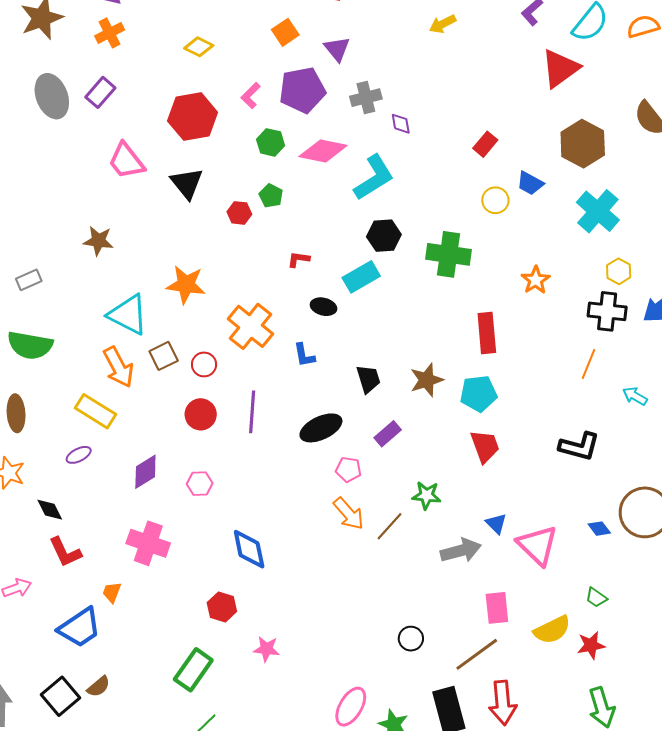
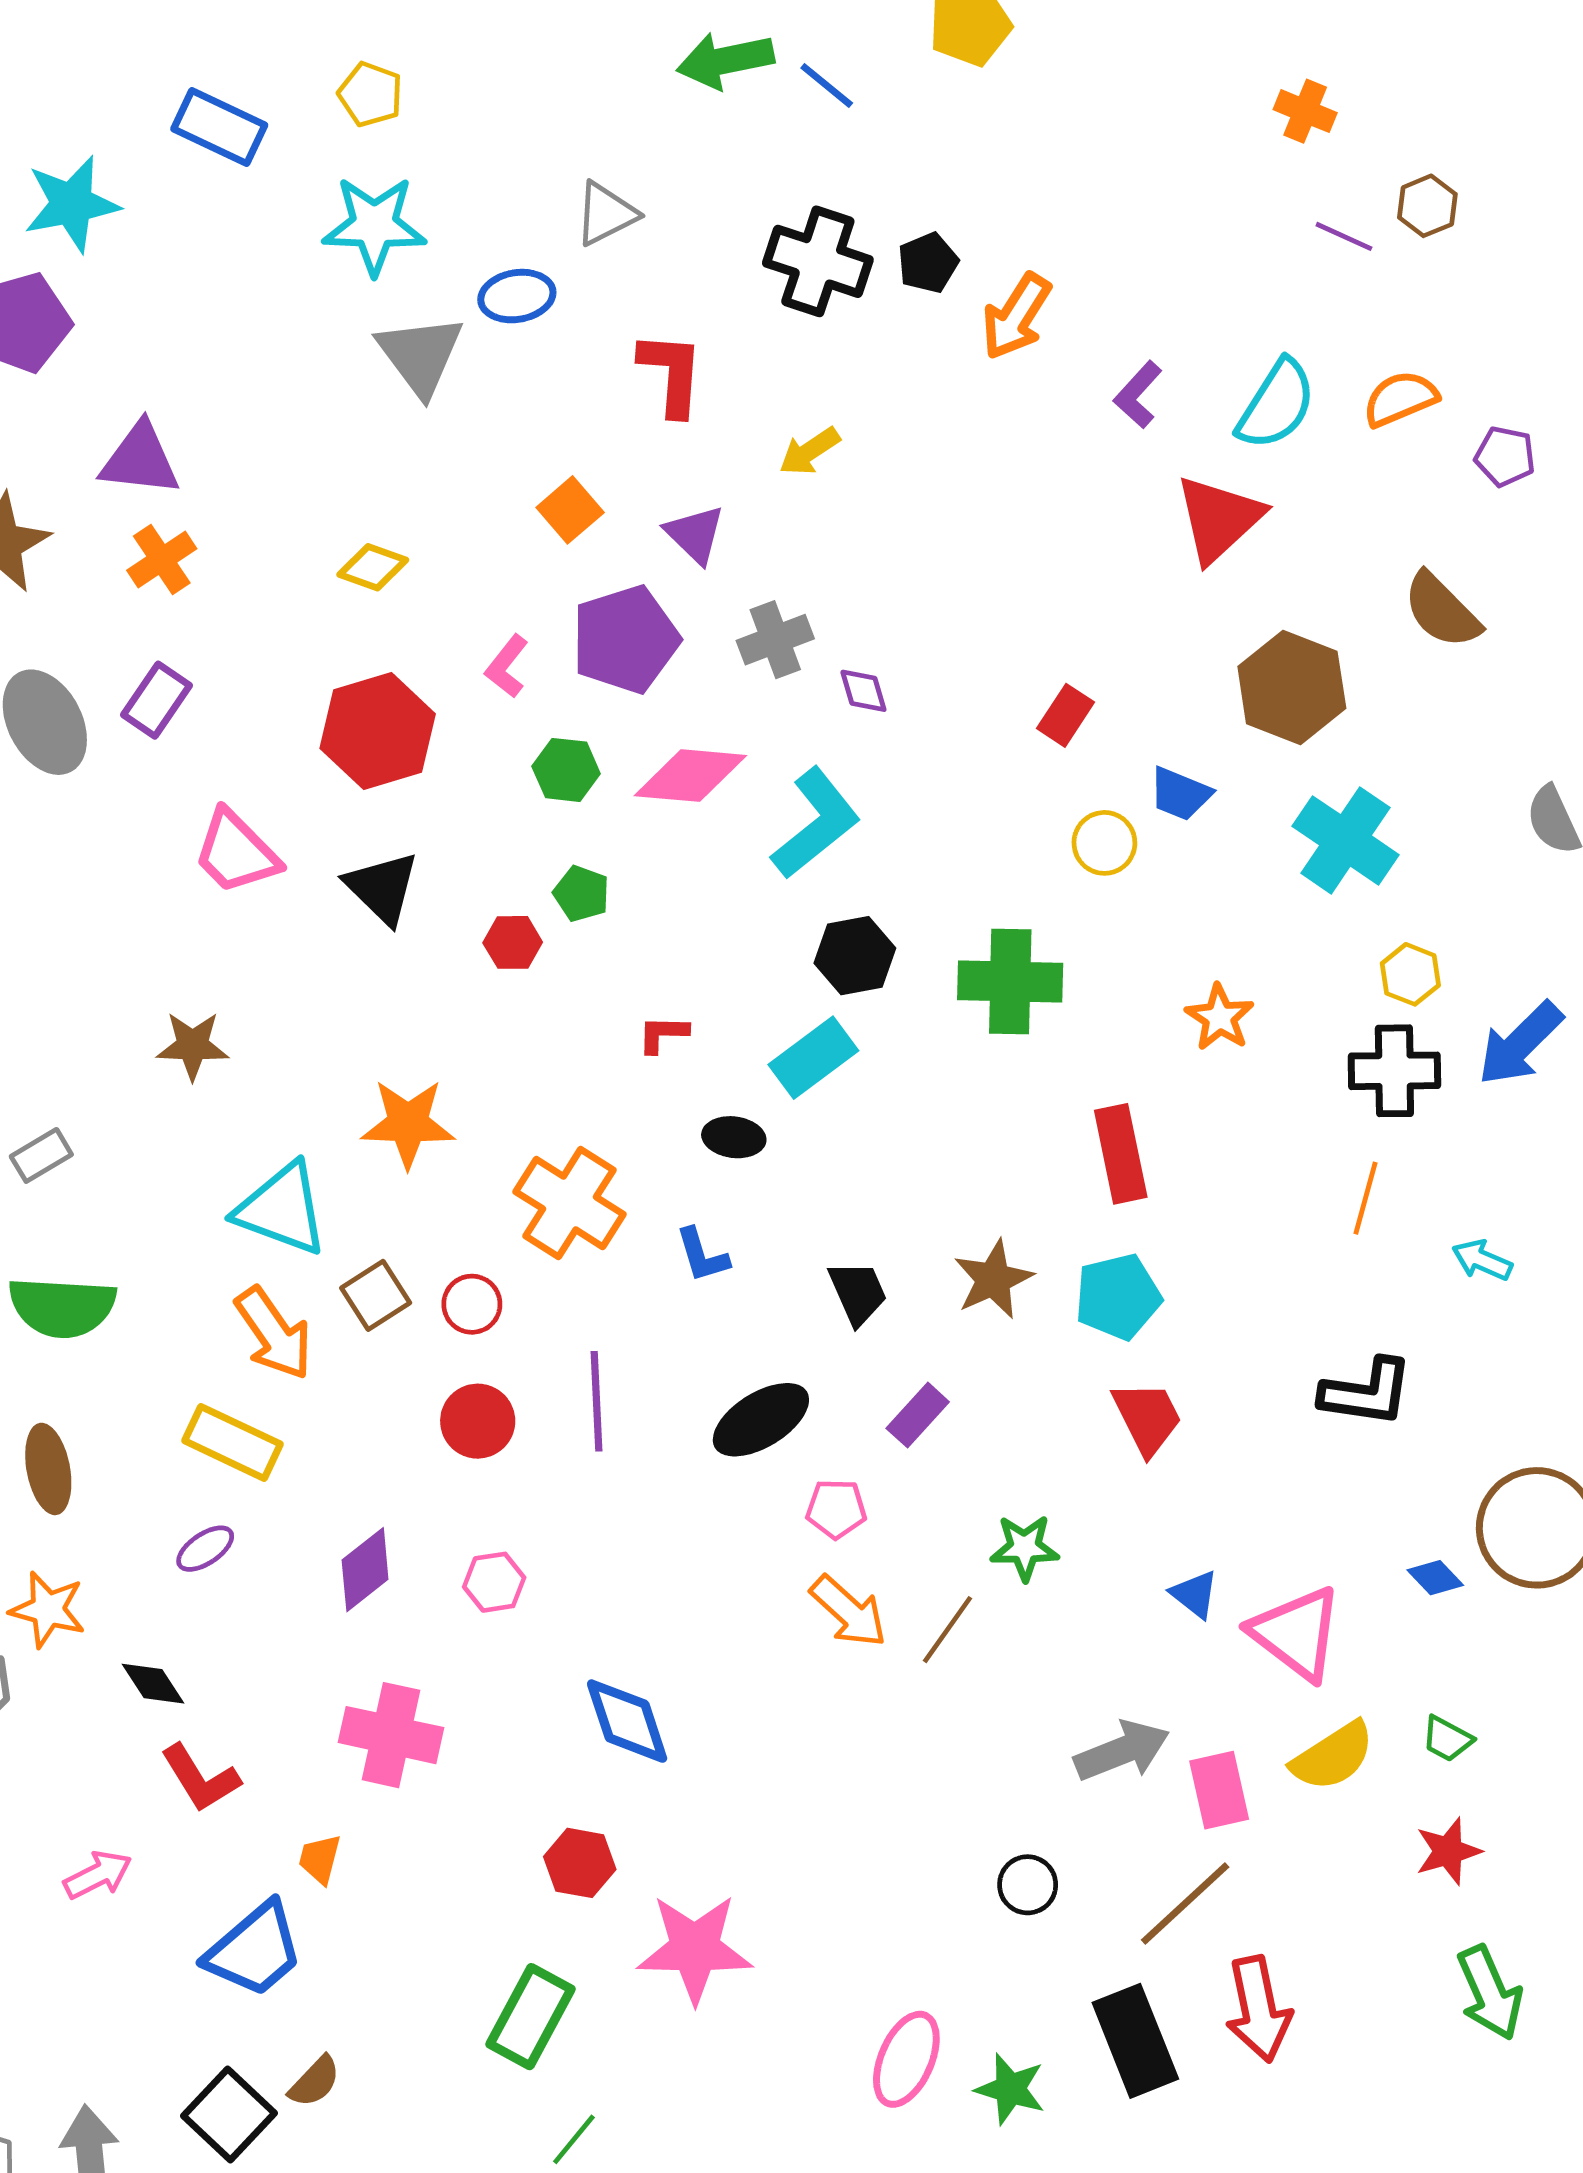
yellow arrow: (443, 24) -> (809, 451), moved
gray arrow: (461, 551) -> (1122, 1751), moved
yellow semicircle: (552, 630) -> (1333, 1756), moved
pink star: (266, 649) -> (695, 1949), size x1.8

